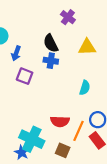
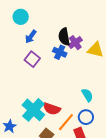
purple cross: (68, 17) -> (75, 43), moved
cyan semicircle: (85, 88) -> (87, 95), moved, turned -64
cyan cross: (32, 139) -> (33, 110), moved

